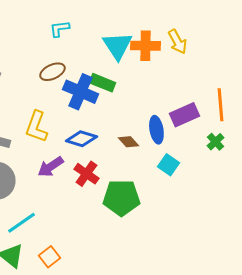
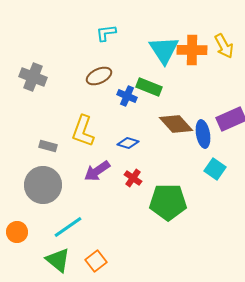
blue cross: (80, 92) -> (127, 96), size x0.6
blue diamond: (81, 139) -> (128, 143), size x0.7
brown diamond: (128, 142) -> (176, 124), moved, size x1.6
red cross: (86, 174) -> (133, 178), size x0.7

